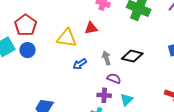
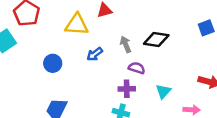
blue circle: (27, 50) -> (53, 63), moved
cyan triangle: (127, 100) -> (163, 91), moved

